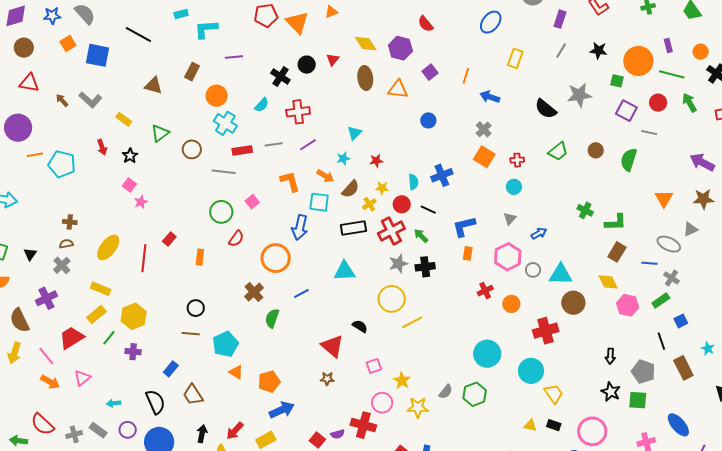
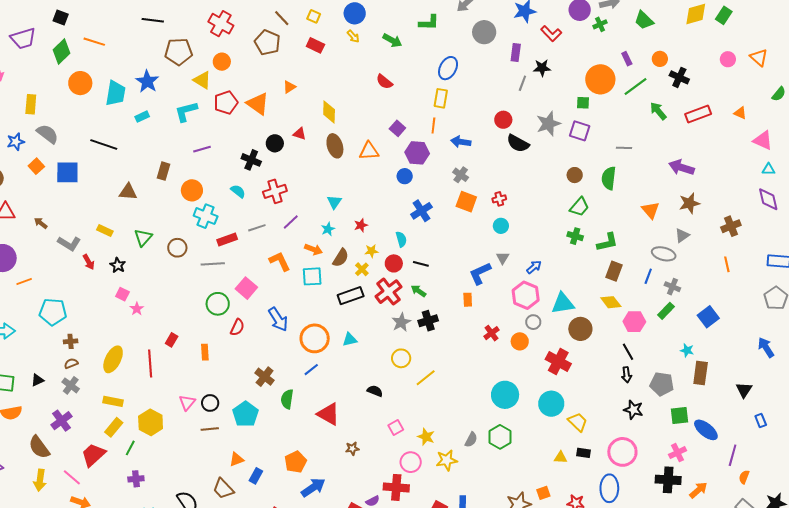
cyan L-shape: (206, 29) -> (186, 111), moved
yellow diamond: (366, 44) -> (329, 112), turned 45
purple hexagon: (400, 48) -> (417, 153), moved
black star: (599, 51) -> (542, 68), moved
yellow rectangle: (515, 58) -> (441, 98), moved
red triangle: (333, 60) -> (300, 134), turned -40
green line: (672, 74) -> (636, 87), turned -40
gray L-shape: (90, 100) -> (69, 243), moved
red circle: (658, 103) -> (503, 120), moved
cyan semicircle: (262, 105) -> (238, 191), turned -84
purple square: (626, 111) -> (580, 131), moved
green trapezoid: (558, 151) -> (579, 207), moved
cyan pentagon: (62, 164) -> (53, 312), moved
blue cross: (442, 175) -> (422, 211), moved
pink square: (252, 202) -> (246, 288), size x1.5
blue L-shape: (464, 226) -> (480, 273), moved
blue arrow: (300, 227) -> (278, 319), moved, turned -35
black triangle: (30, 254) -> (38, 380), turned 40
pink hexagon: (508, 257) -> (526, 295), moved
orange circle: (276, 258) -> (315, 338), moved
blue line: (650, 263) -> (648, 276), turned -63
gray circle: (533, 270) -> (533, 322), moved
cyan triangle: (344, 271) -> (350, 340), size x0.7
yellow circle: (392, 299) -> (401, 358), size x0.7
blue square: (681, 321) -> (708, 317), moved, size x1.5
red cross: (546, 331) -> (558, 361), turned -35
black line: (661, 341) -> (628, 352), moved
cyan pentagon: (225, 344) -> (245, 414), moved
red triangle: (332, 346) -> (328, 414), moved
cyan star: (708, 349) -> (687, 350), moved
purple cross: (133, 352) -> (136, 479), moved
brown rectangle: (683, 368) -> (701, 373), turned 45
blue rectangle: (171, 369) -> (256, 476), moved
orange triangle: (236, 372) -> (237, 459), moved, turned -42
pink triangle: (82, 378) -> (187, 403), moved
green square: (638, 400) -> (680, 416), moved

